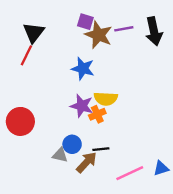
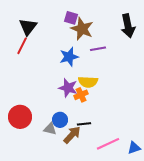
purple line: (124, 29) -> (98, 49), moved
blue star: (83, 69) -> (69, 57), turned -30
red circle: (20, 121) -> (20, 117), moved
blue triangle: (161, 168) -> (134, 148), moved

